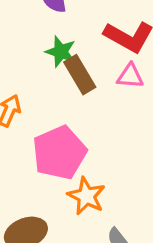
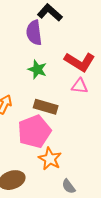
brown rectangle: (80, 75) -> (46, 107), moved, turned -45

